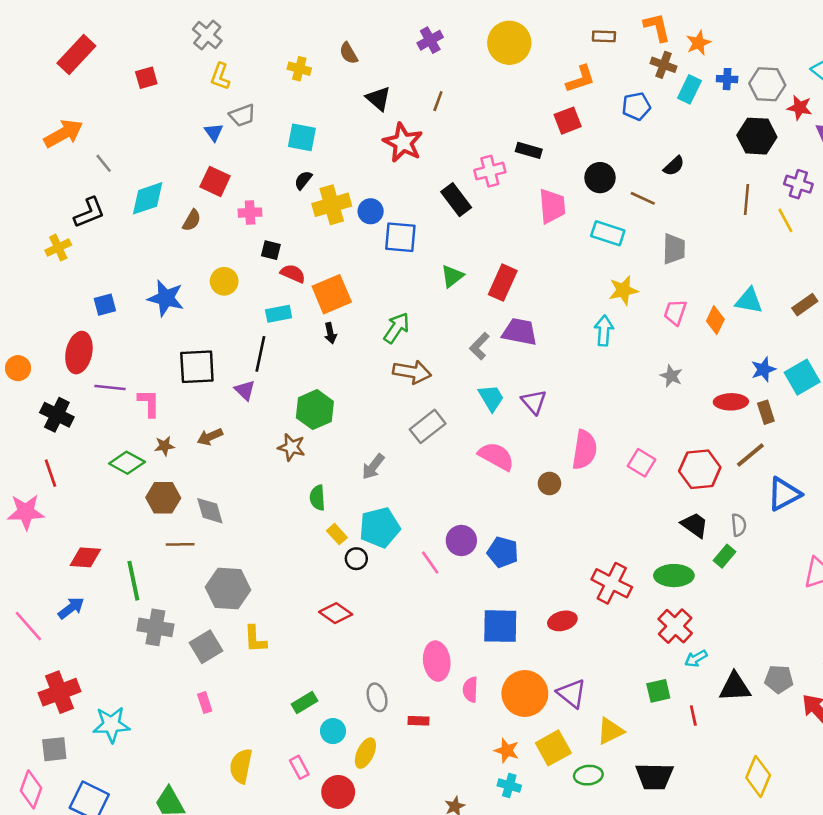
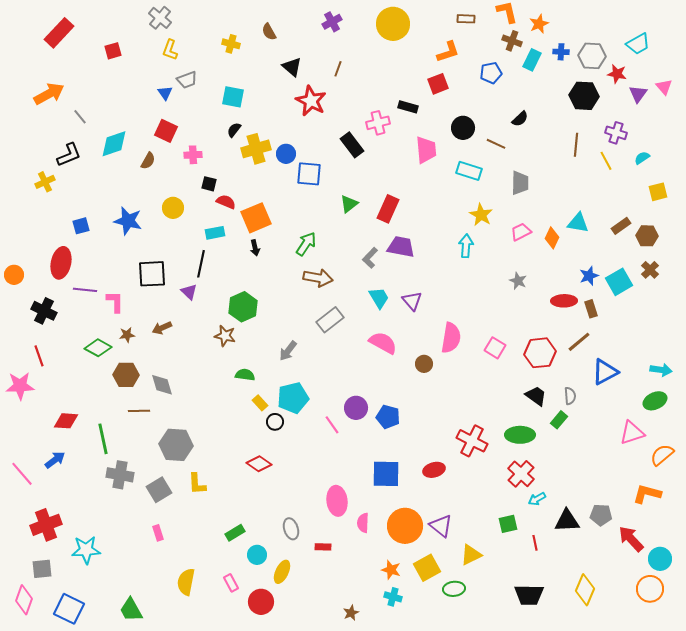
yellow star: (623, 290) -> (481, 215), turned -30
pink trapezoid: (675, 312) -> (521, 232), turned 45
green semicircle: (317, 498) -> (245, 375), turned 102
black trapezoid: (654, 776) -> (529, 595), moved

